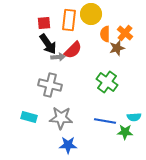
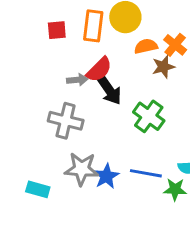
orange semicircle: (105, 34) -> (146, 46), turned 77
black arrow: (48, 44) -> (109, 90), moved
cyan rectangle: (29, 117) -> (38, 189), moved
blue star: (68, 145) -> (106, 176), moved, turned -30

